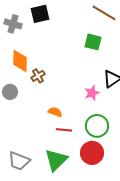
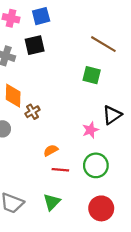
orange semicircle: (55, 112) -> (51, 150), turned -48
red circle: (92, 153) -> (101, 208), moved
green triangle: (56, 160) -> (52, 202), size x0.7

